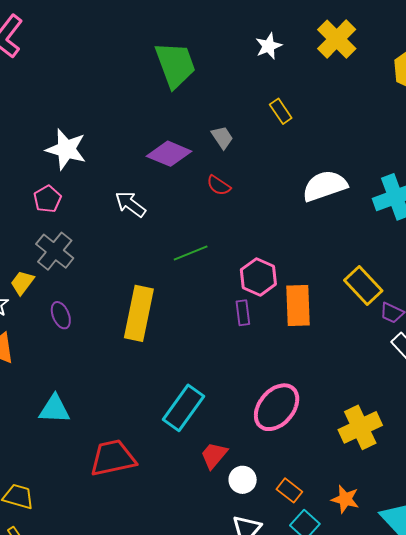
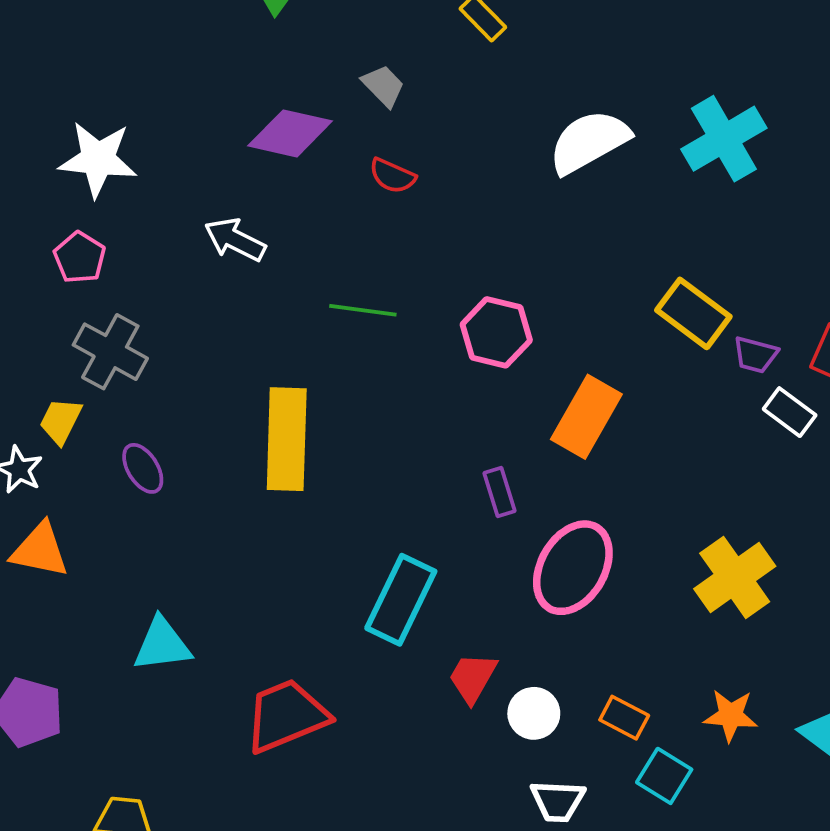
green line: (191, 253) -> (363, 310), turned 40
orange rectangle: (298, 306) -> (586, 417), moved, turned 42
purple rectangle: (243, 313) -> (499, 492), moved

